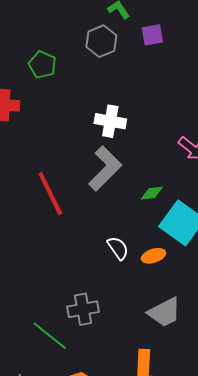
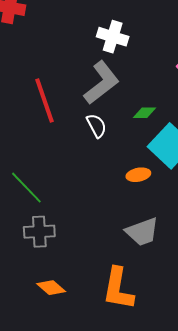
white semicircle: (118, 248) -> (96, 126), moved
gray cross: (83, 309) -> (39, 232), moved
green line: (50, 336) -> (26, 188), moved

